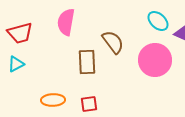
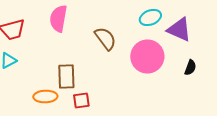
cyan ellipse: (158, 21) -> (150, 18), turned -65
brown rectangle: (87, 62) -> (66, 76), moved

